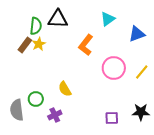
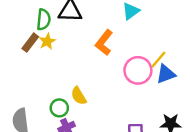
blue triangle: (137, 34) -> (166, 74), moved
yellow line: (142, 72) -> (159, 60), moved
green circle: (36, 99) -> (59, 108), moved

